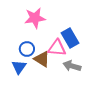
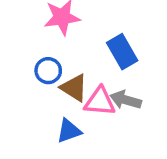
pink triangle: (57, 48) -> (100, 102), moved
blue triangle: (19, 67) -> (69, 131), moved, turned 35

